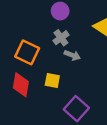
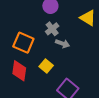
yellow square: (52, 80) -> (46, 66), turned 32

